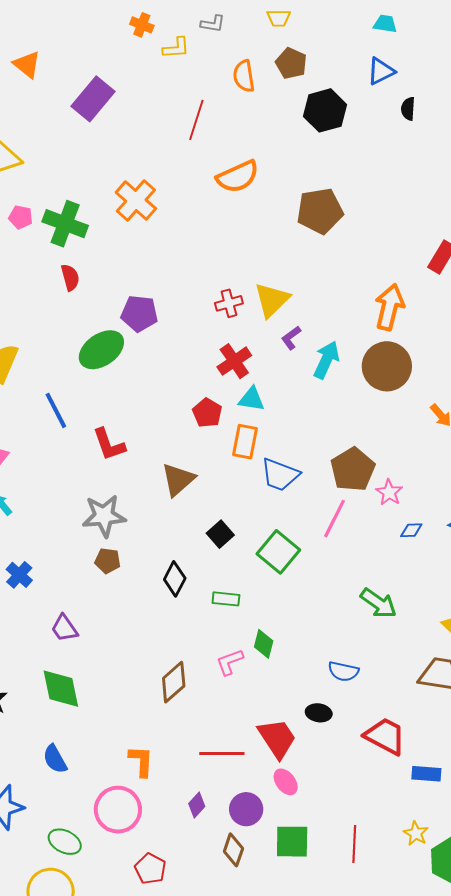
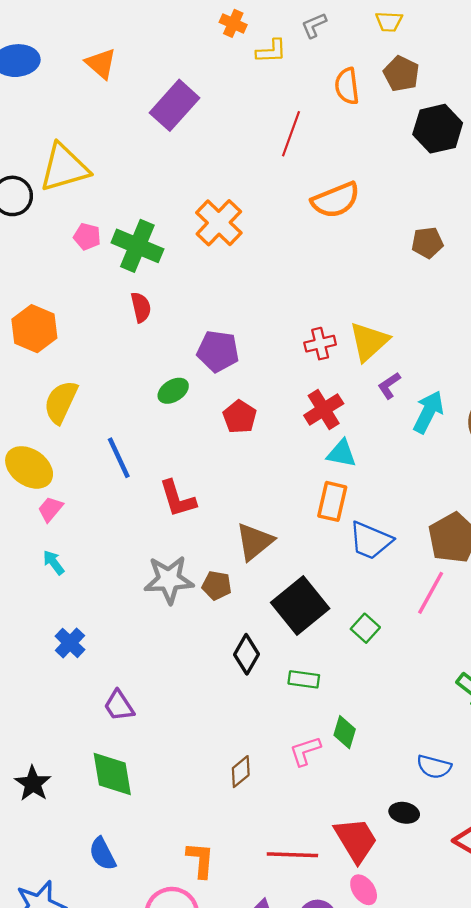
gray L-shape: (213, 24) -> (314, 25), turned 145
brown pentagon: (320, 211) -> (427, 243), size x0.6
green ellipse: (101, 350) -> (173, 391), size x0.6
red pentagon: (207, 413) -> (240, 417), moved
black square: (220, 534) -> (300, 606), size x1.8
green square: (278, 552) -> (365, 628), size x0.6
brown pentagon: (108, 561) -> (217, 586), moved
brown diamond: (174, 682) -> (241, 772), size x0.7

